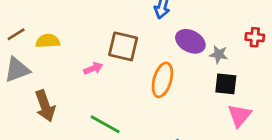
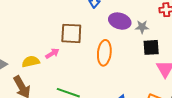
yellow semicircle: (48, 41) -> (31, 62), moved

